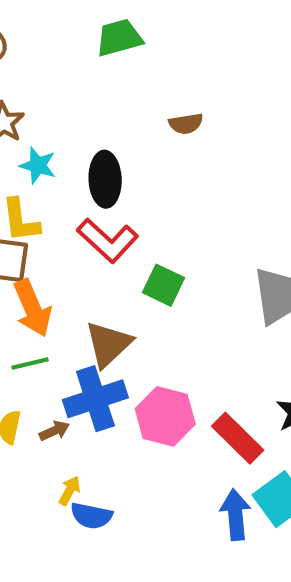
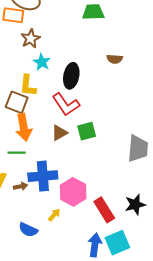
green square: (163, 285) -> (87, 131), turned 36
brown triangle: (108, 344) -> (59, 133), moved, size x0.7
yellow arrow: (69, 491) -> (54, 215), moved

